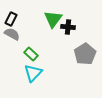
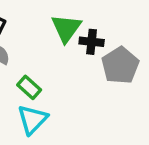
gray pentagon: (85, 54) -> (120, 65), moved

